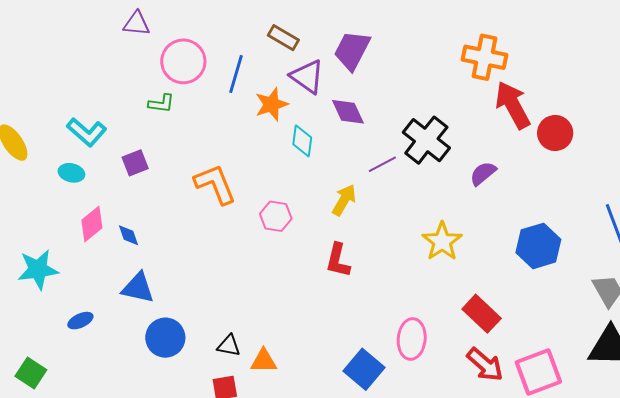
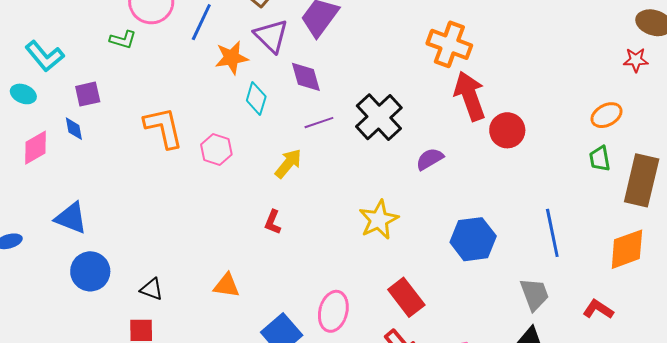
purple line: (382, 164) -> (319, 123), moved
pink hexagon: (276, 216) -> (216, 149), moved
blue diamond: (128, 235) -> (74, 129), moved
red L-shape: (338, 260) -> (273, 222), size x0.7
orange triangle: (264, 361) -> (227, 285), moved

